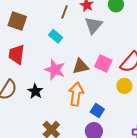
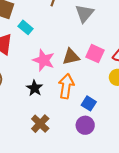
cyan rectangle: (56, 36) -> (26, 27), moved
black star: (35, 91) -> (34, 88), moved

